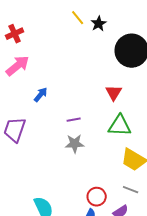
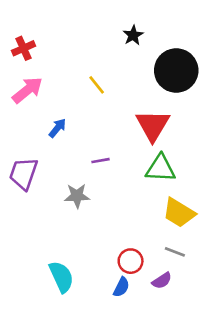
yellow line: (78, 18) -> (97, 85), moved
red triangle: (114, 93) -> (153, 125), size x1.6
gray star: (75, 144) -> (77, 196), moved

